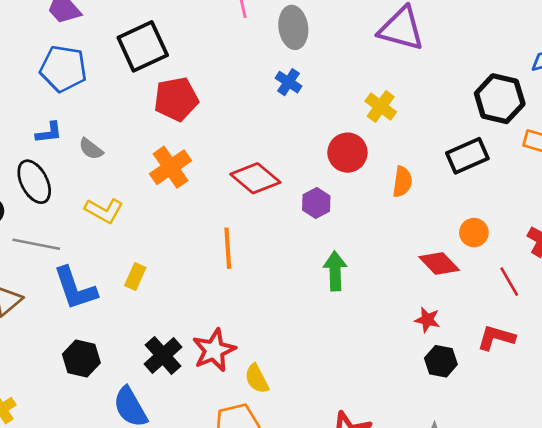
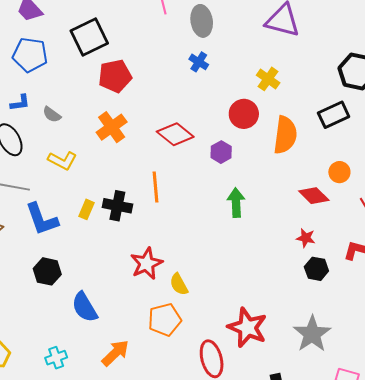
orange semicircle: (402, 182) -> (285, 135), size x1.6
black cross: (163, 355) -> (117, 206), moved, turned -36

